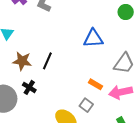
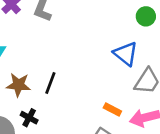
blue triangle: (93, 38) -> (126, 54), moved, turned 45

